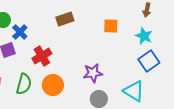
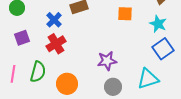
blue cross: (20, 32) -> (54, 20), moved
orange circle: (53, 85) -> (67, 84), moved
cyan triangle: (134, 91) -> (148, 79), turned -50

